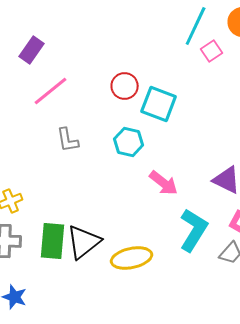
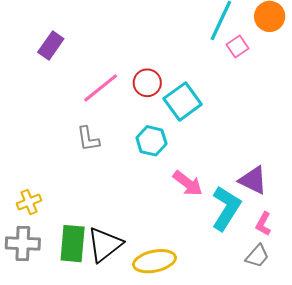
pink line: (51, 91) -> (101, 88), moved
cyan square: (159, 104) -> (183, 101), turned 33
cyan L-shape: (194, 230) -> (226, 208), moved

